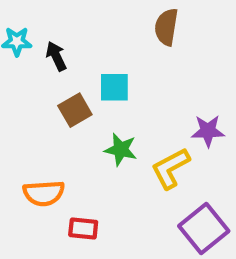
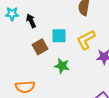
yellow L-shape: (170, 168) -> (86, 40), moved

